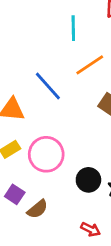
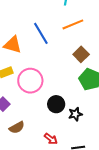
brown semicircle: (37, 209) -> (17, 128), moved

